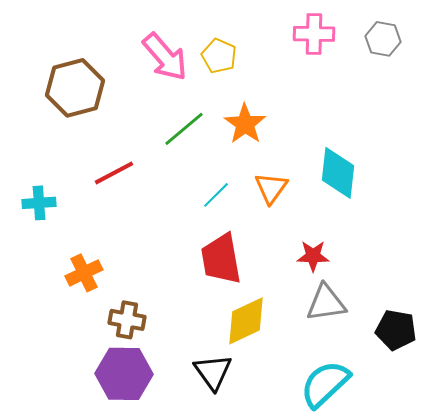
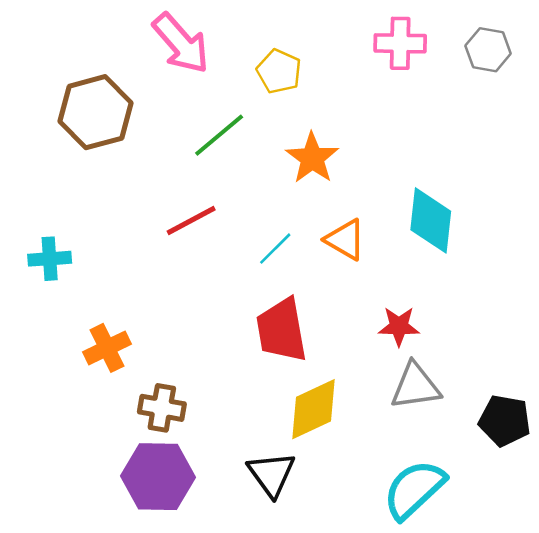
pink arrow: (165, 57) -> (181, 43), moved
green line: (184, 129) -> (219, 135), moved
red line: (114, 173) -> (191, 220), moved
orange triangle: (271, 188) -> (345, 240), turned -36

